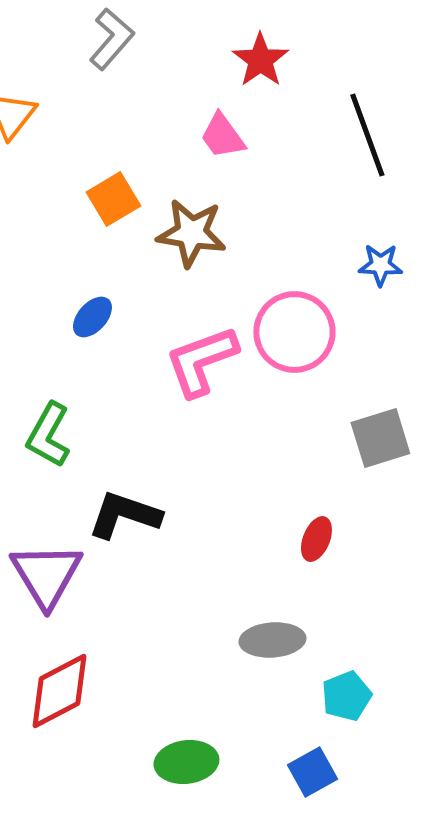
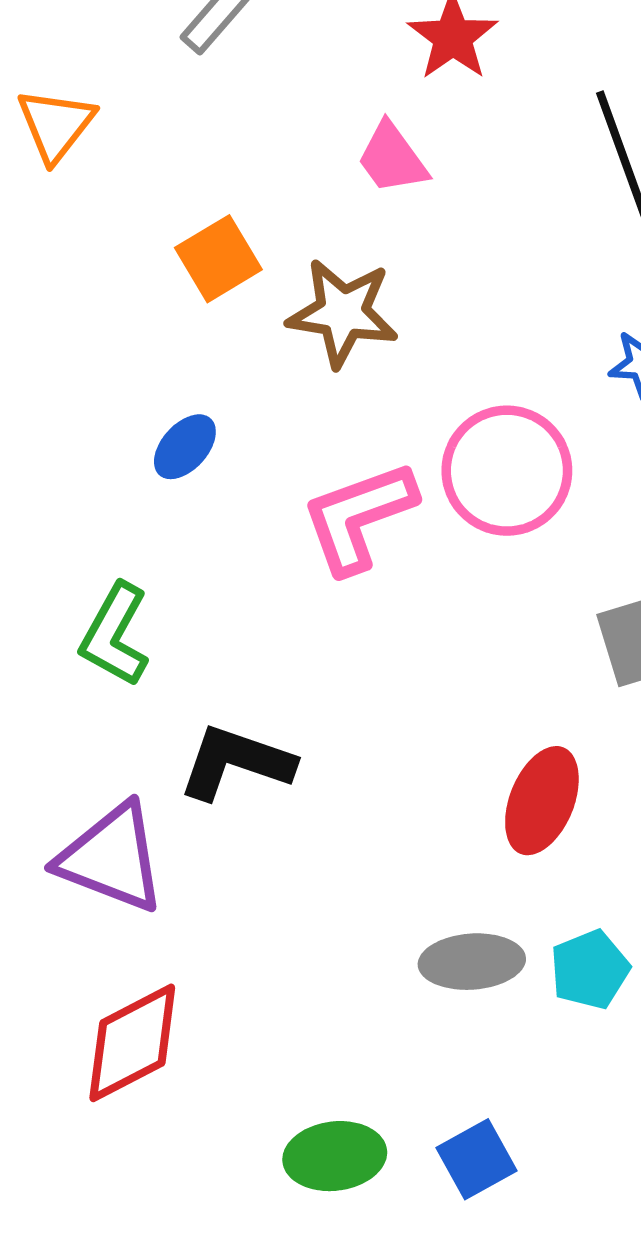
red ellipse: (316, 539) -> (542, 801), size x1.5
purple triangle: (46, 575) -> (112, 858), turned -38
cyan pentagon: (346, 696) -> (590, 970), moved
blue square: (312, 772) -> (477, 1159), moved

